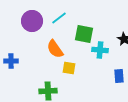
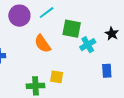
cyan cross: (100, 50) -> (88, 45), turned -35
yellow square: (69, 68) -> (57, 77), moved

